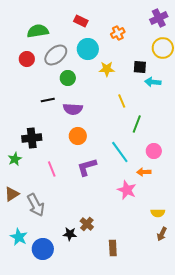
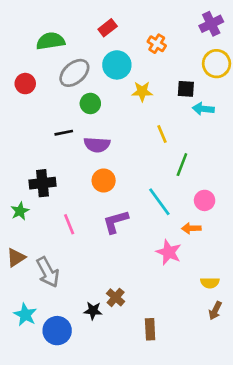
red rectangle: (81, 21) -> (108, 28), turned -64
orange cross: (118, 33) -> (157, 44), turned -32
red circle: (27, 59) -> (25, 84), moved

